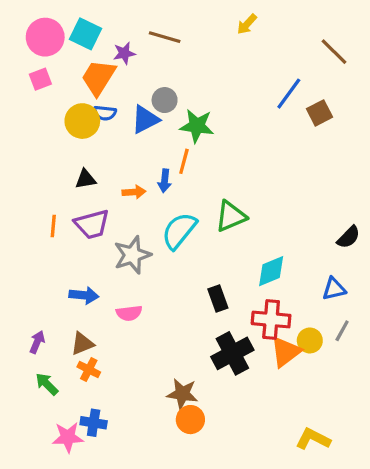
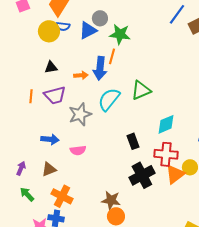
blue arrow: (165, 181) -> (100, 68), size x1.6
orange cross: (89, 370) -> (62, 196), moved, size x1.5

